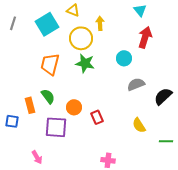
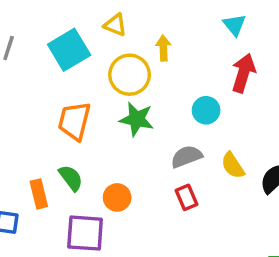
gray semicircle: (136, 84) -> (186, 157), moved
red rectangle: (97, 117) -> (186, 197), moved
yellow semicircle: (139, 125) -> (233, 165), moved

